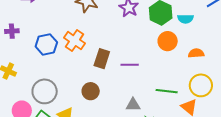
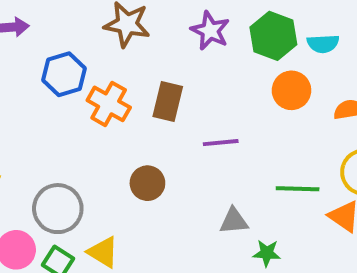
blue hexagon: (46, 44) -> (64, 74), moved
brown rectangle: (102, 59) -> (168, 101), moved
brown circle: (91, 91) -> (147, 183), moved

